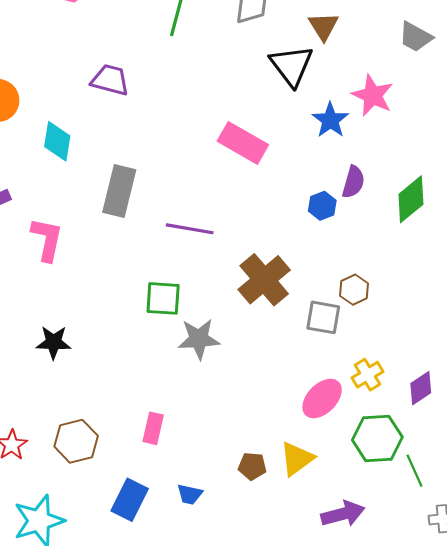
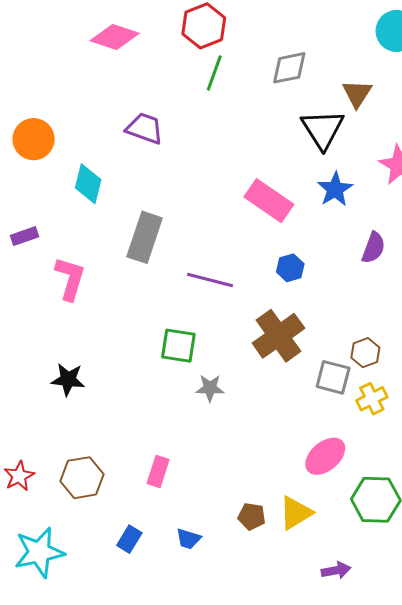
blue star: (330, 120) -> (335, 189), moved
blue hexagon: (322, 206) -> (290, 268), moved
gray star: (199, 339) -> (210, 388), size x0.7
yellow cross: (367, 375) -> (372, 399), moved
blue rectangle: (130, 500) -> (129, 539), size x0.7
purple arrow: (343, 514) -> (336, 570), size x0.7

